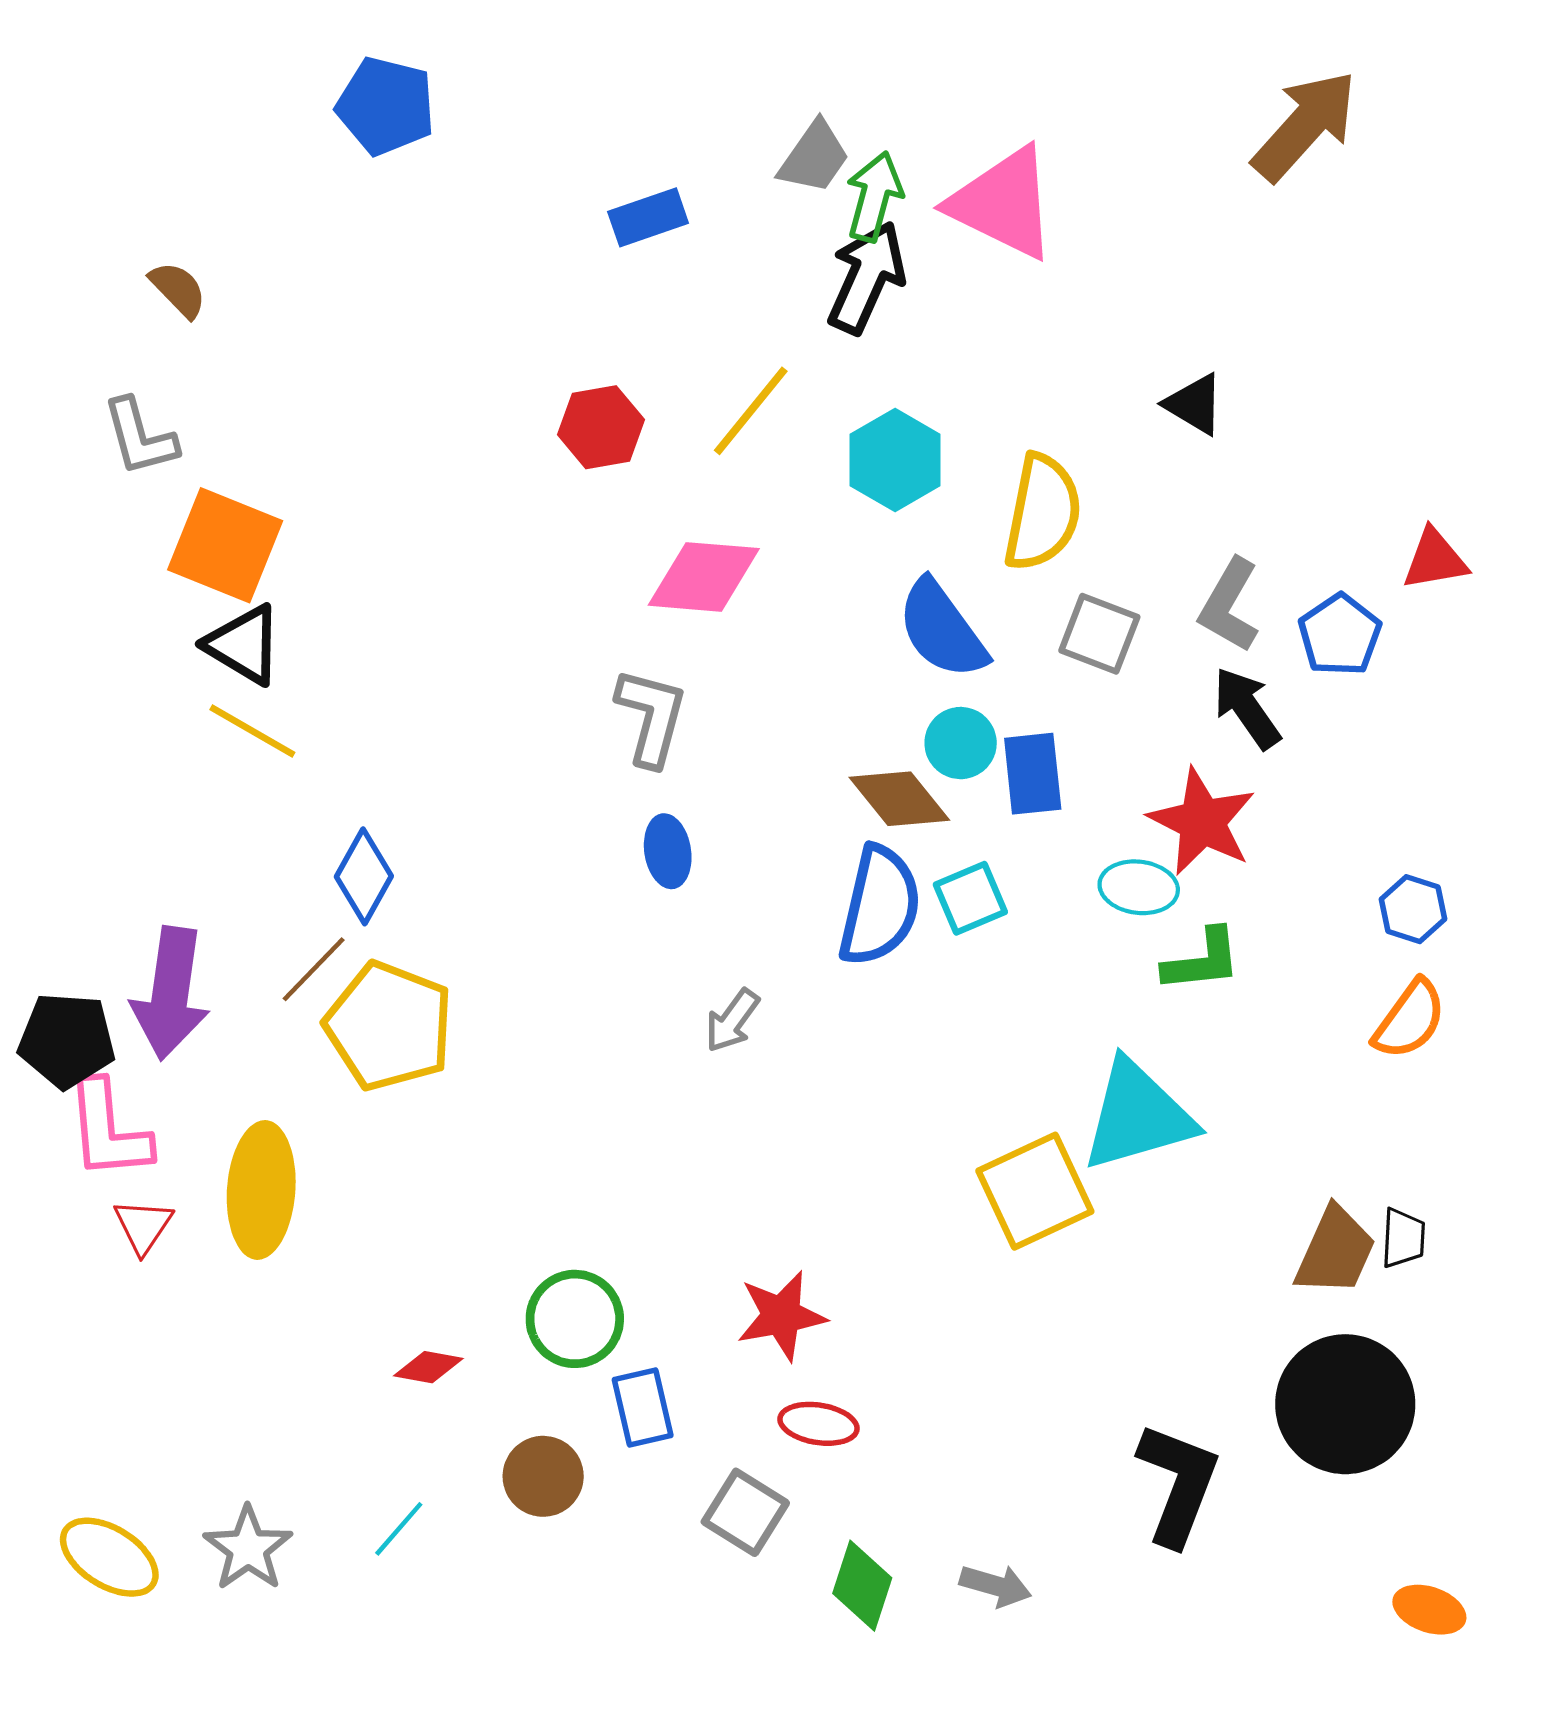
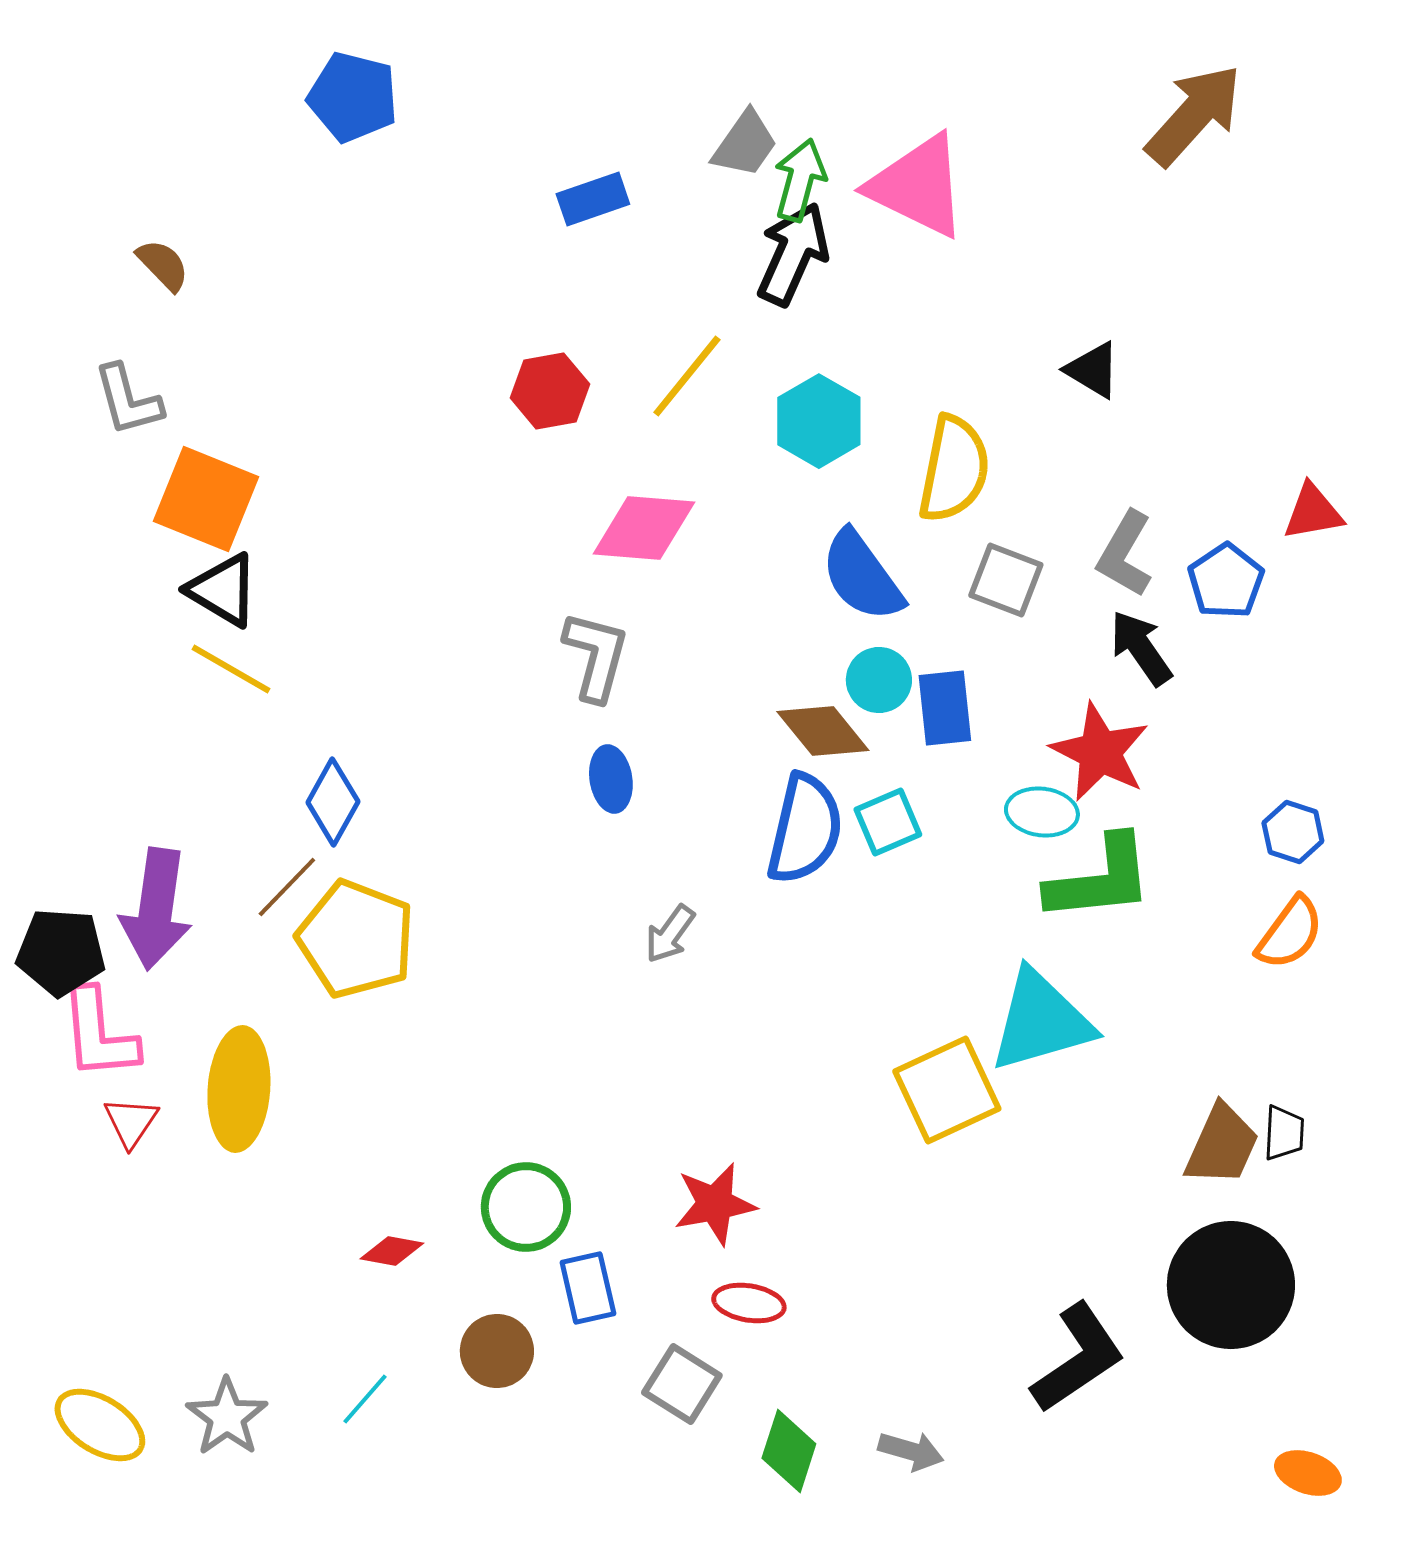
green L-shape: (1202, 961) -> (1100, 879), size x1.5
black L-shape: (1178, 1484) -> (1078, 1358), turned 35

